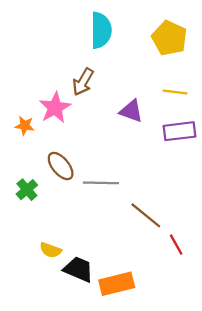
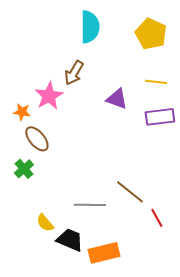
brown ellipse: (61, 166) -> (37, 139), moved
gray line: (101, 183) -> (90, 205), moved
yellow semicircle: (50, 250) -> (45, 223), turned 30

